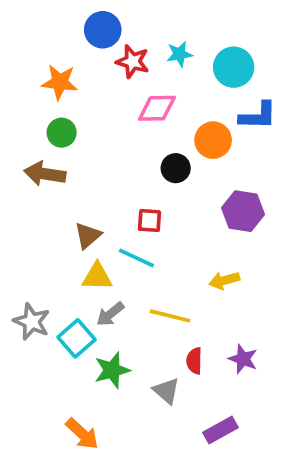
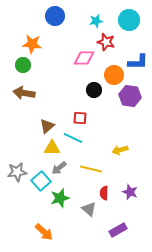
cyan star: (179, 54) -> (96, 21), moved
red star: (133, 62) -> (106, 42), moved
cyan circle: (234, 67) -> (129, 20), moved
green circle: (62, 133) -> (23, 65), moved
purple hexagon: (243, 211) -> (130, 96), moved
gray star: (32, 322) -> (17, 172), turned -30

